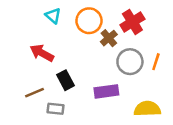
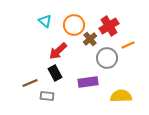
red arrow: (42, 53) -> (58, 51), moved, turned -72
orange line: (156, 62) -> (128, 45), moved, turned 48

